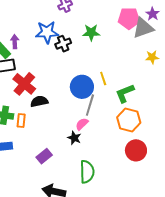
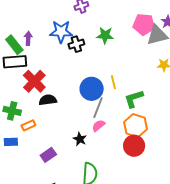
orange rectangle: (21, 120) -> (28, 125), moved, turned 56
pink semicircle: (82, 124) -> (99, 126), moved
red circle: (136, 150) -> (134, 146), moved

